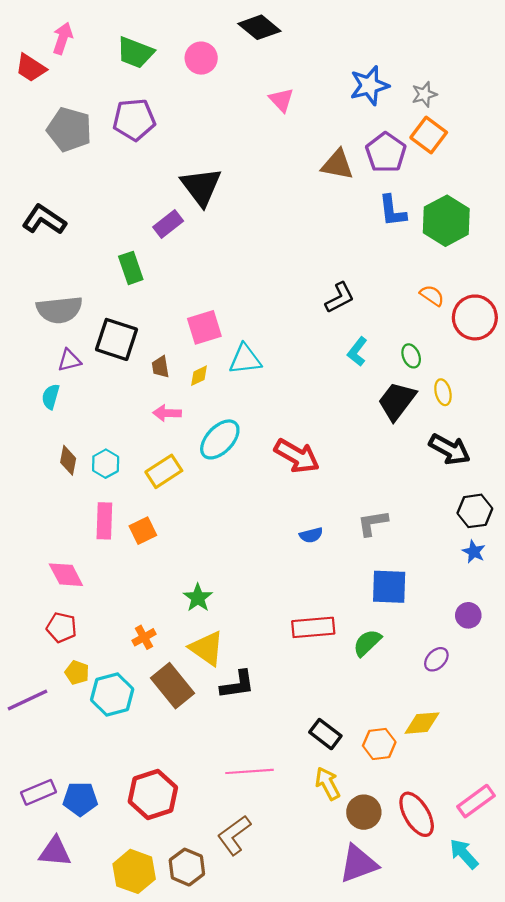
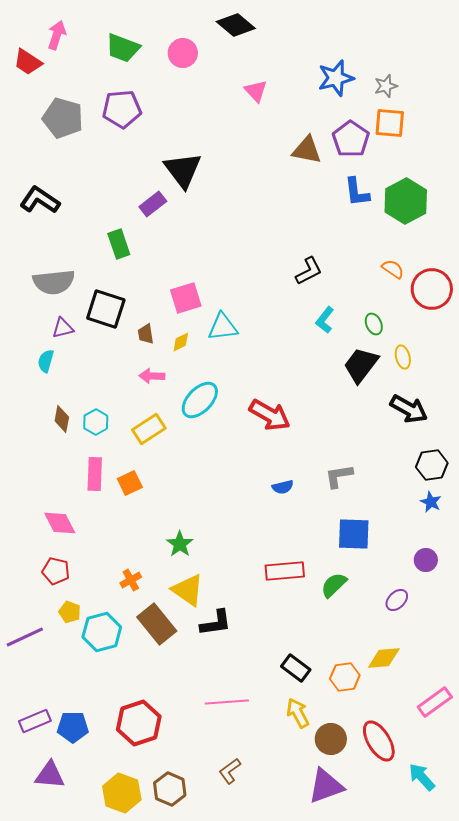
orange square: (429, 135) -> (390, 123), turned -32
pink rectangle: (476, 801) -> (435, 702), moved
brown L-shape: (234, 835) -> (230, 771), moved, size x0.7

